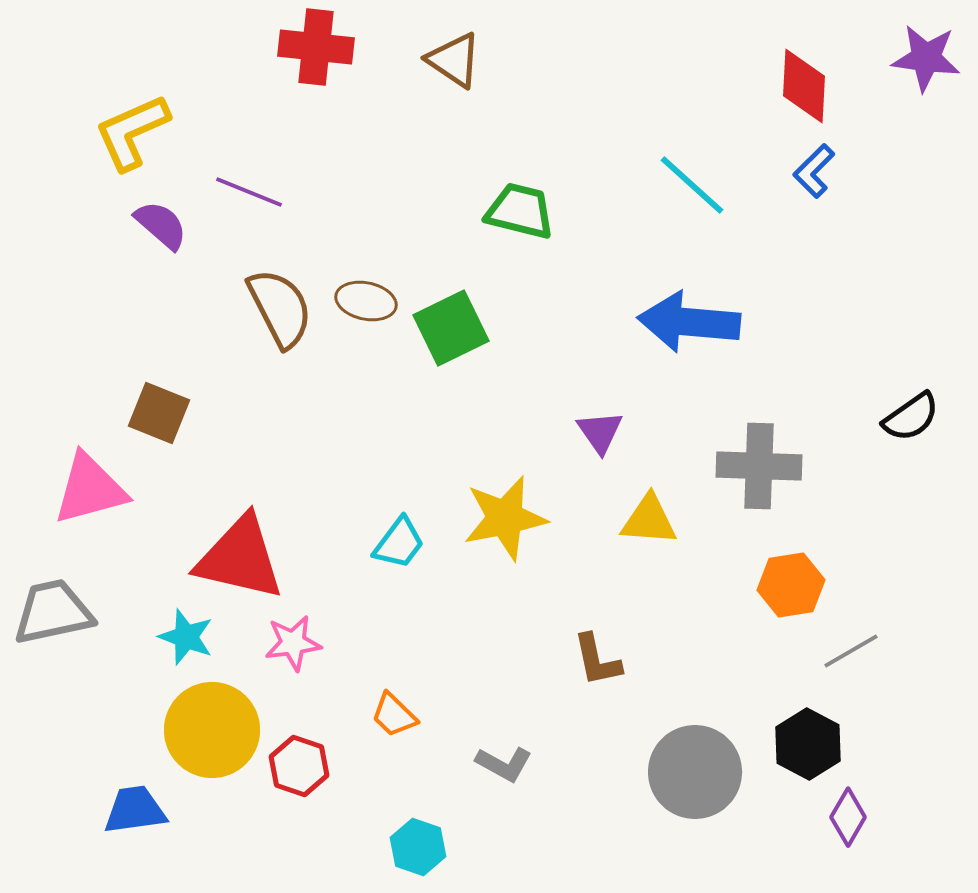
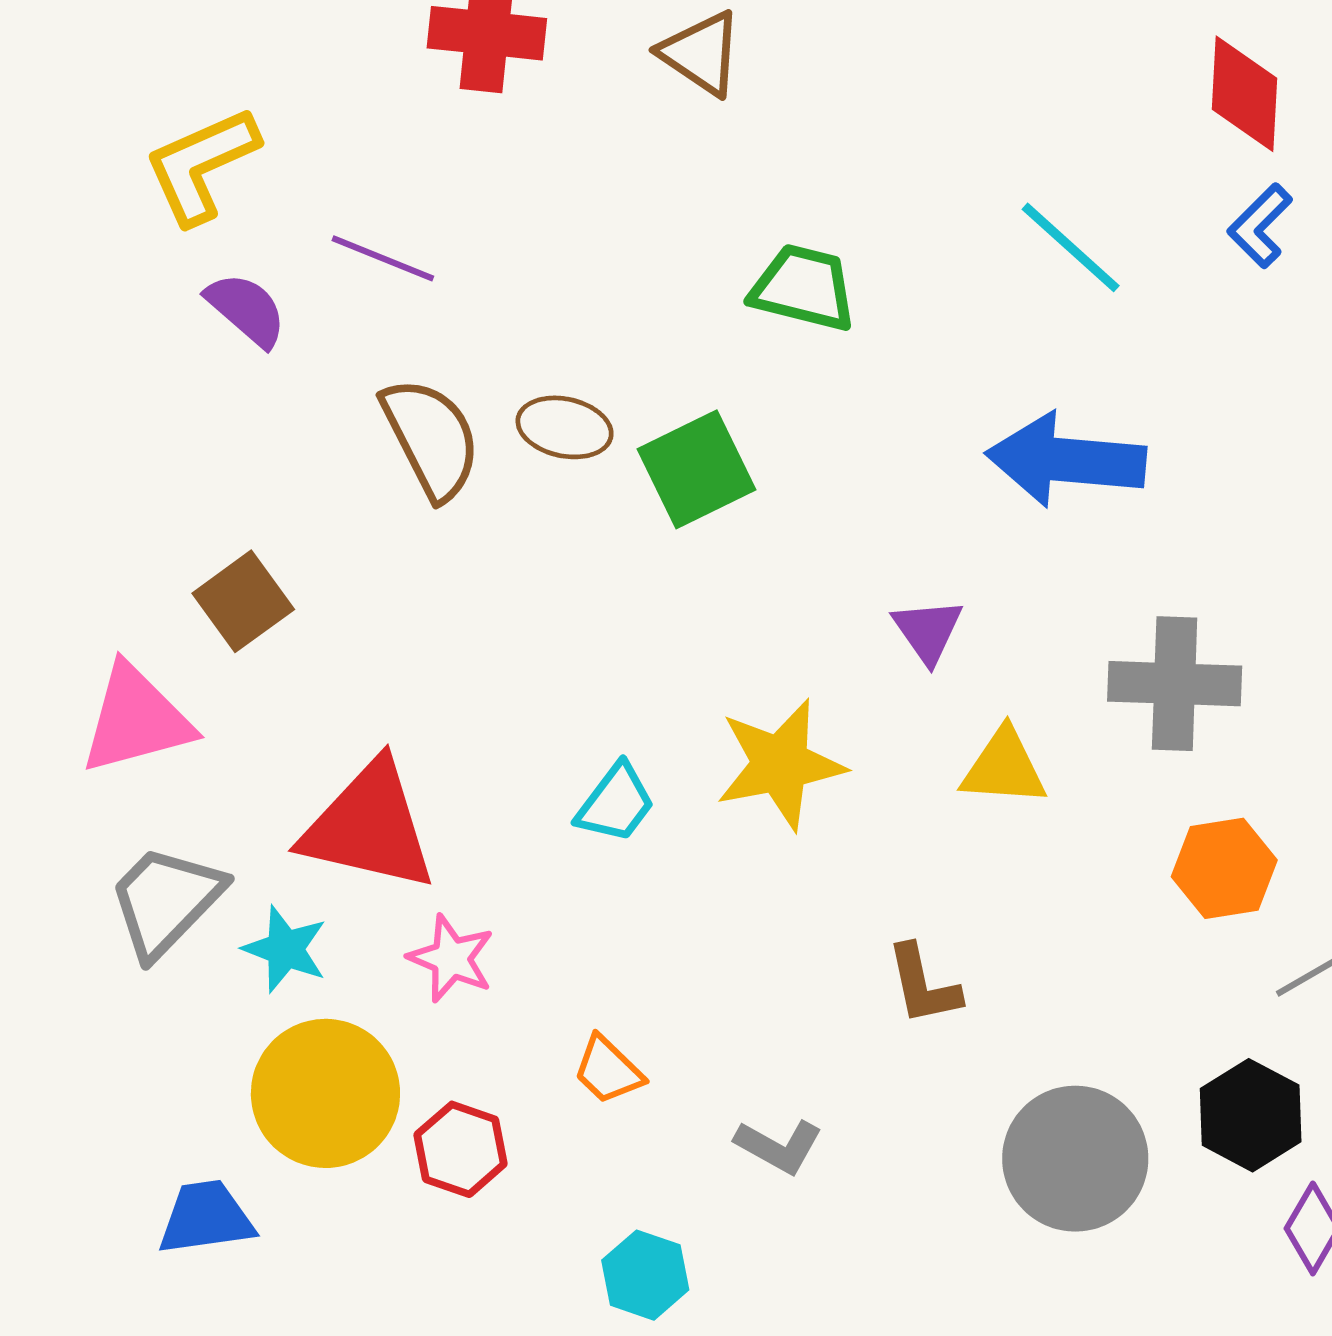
brown square: (159, 413) -> (243, 601), turned 32
gray trapezoid: (53, 612) -> (166, 901), moved, turned -34
pink star: (293, 643) -> (451, 958), turned 30

